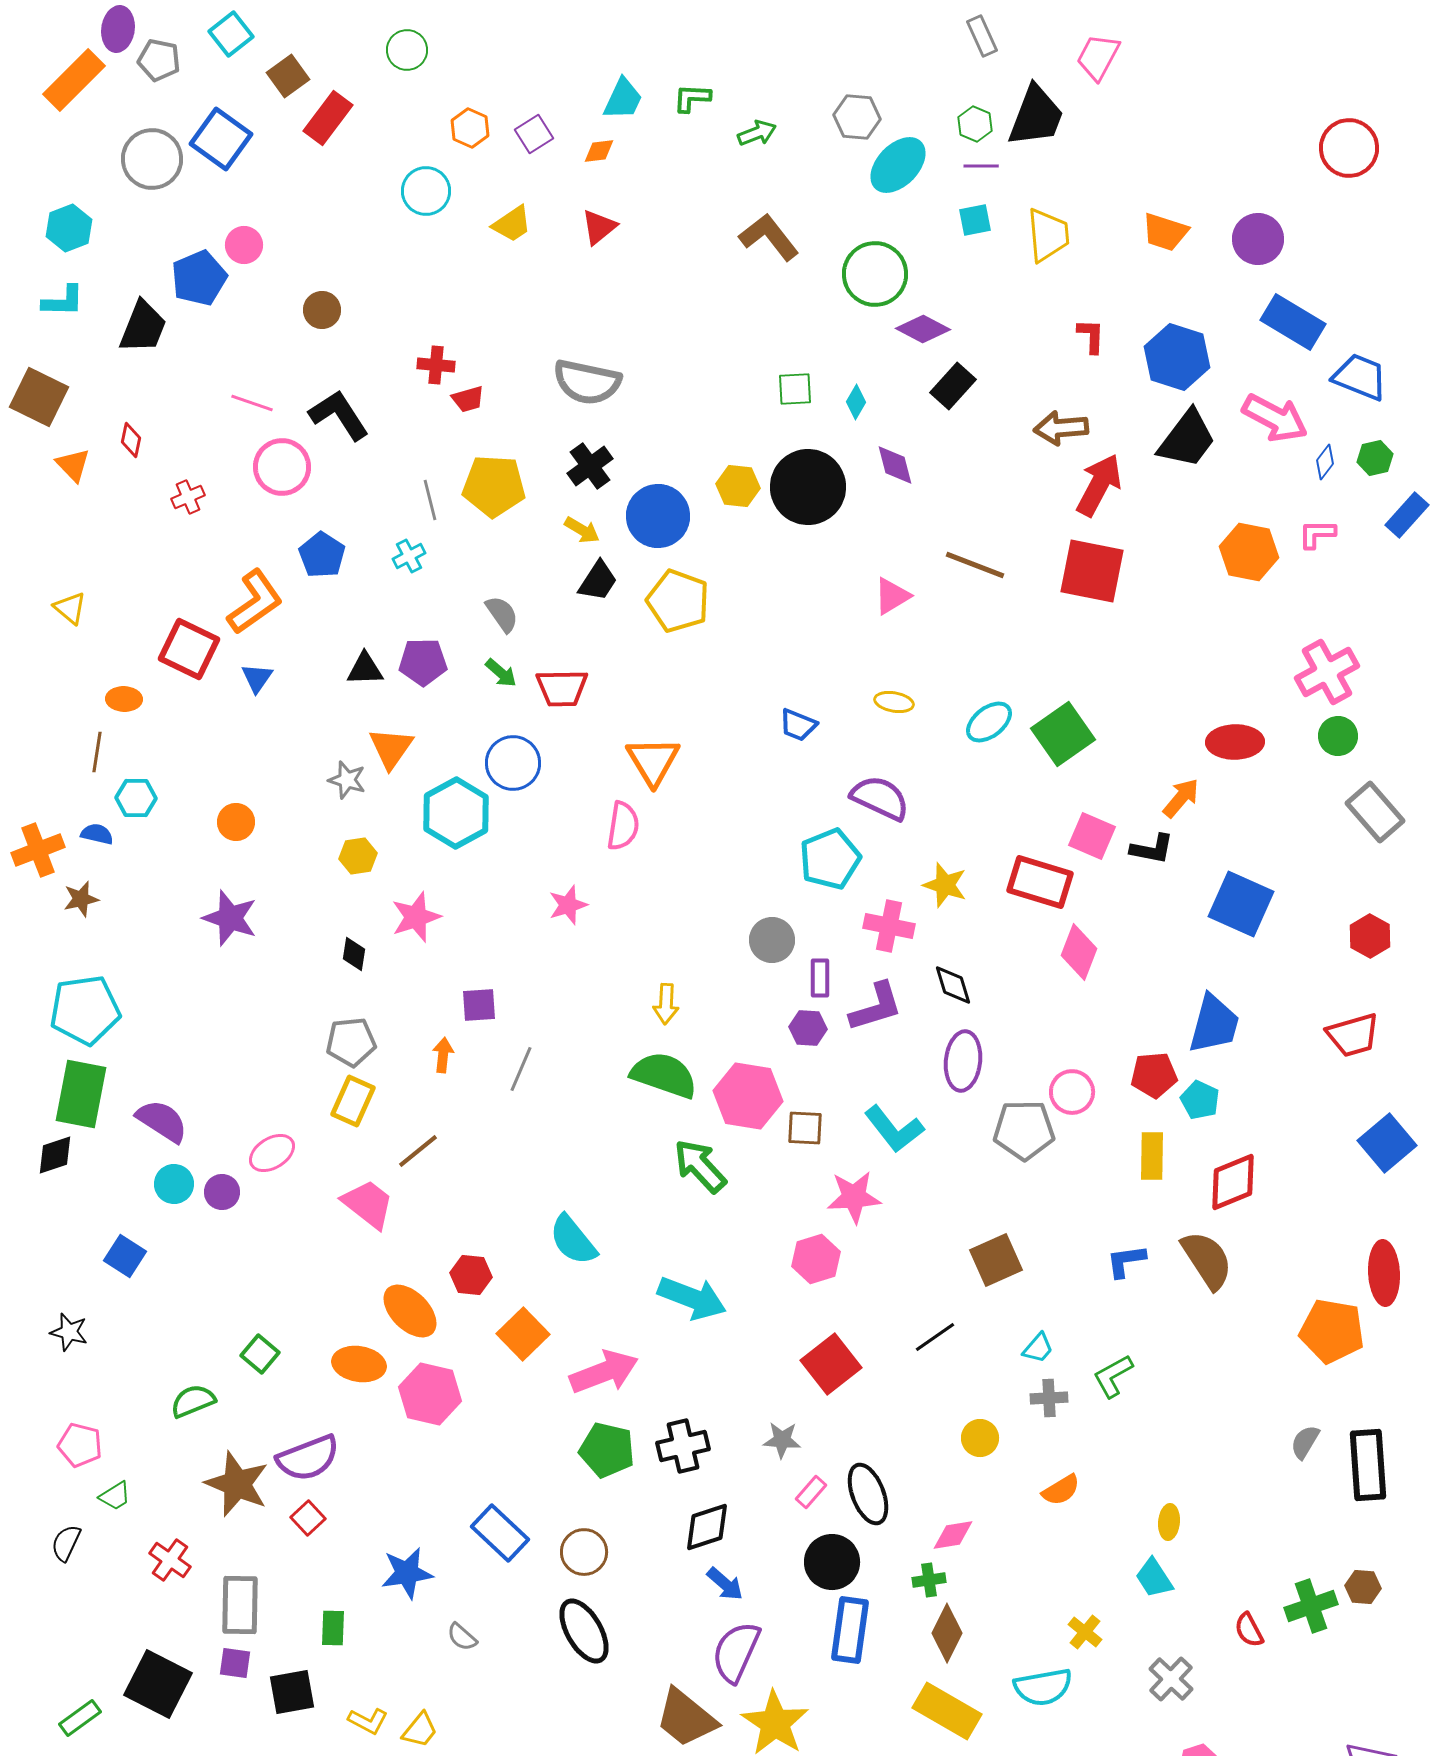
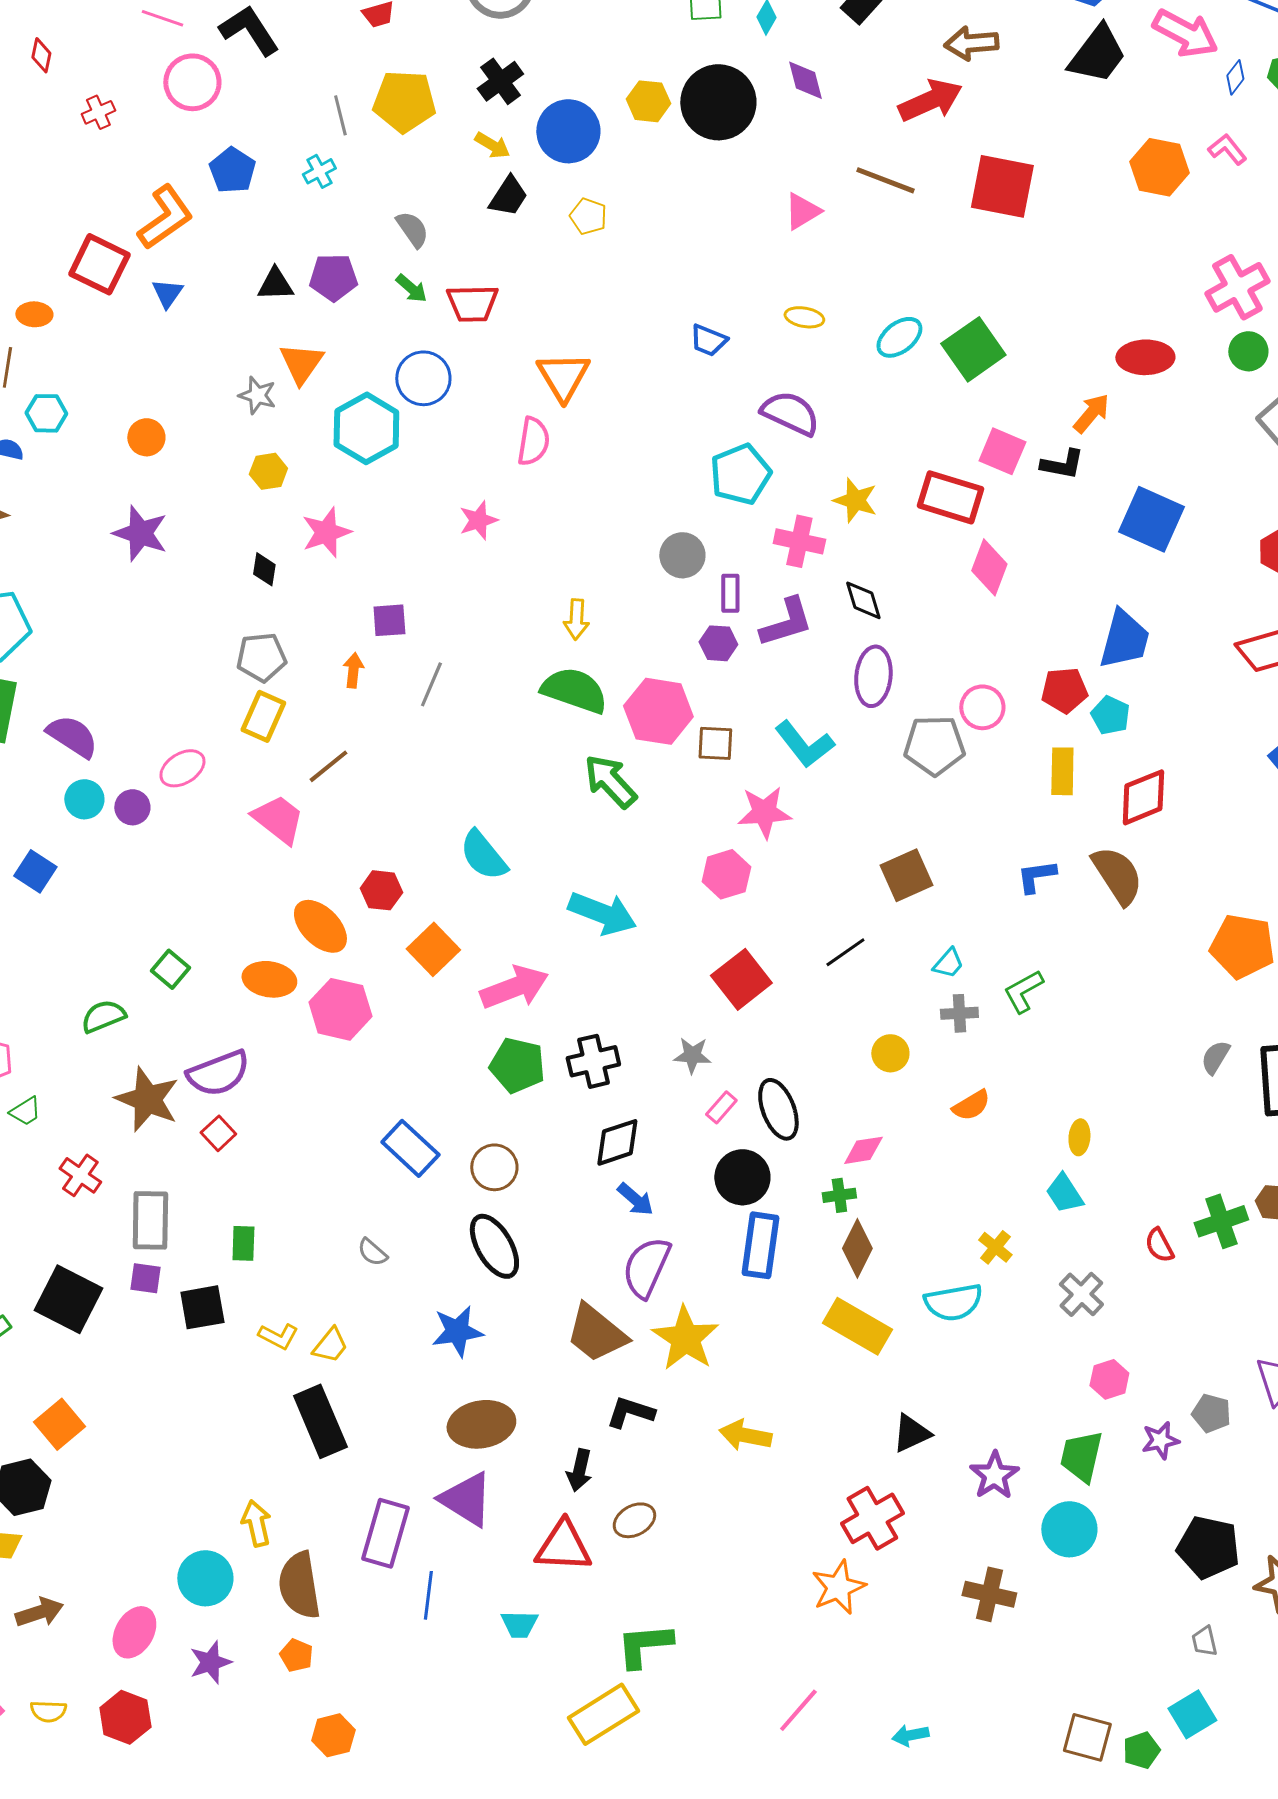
red arrow: (1099, 485) -> (930, 100), moved, turned 38
pink L-shape: (1317, 534) -> (1227, 149), turned 51
yellow pentagon: (678, 601) -> (588, 216), size x0.6
blue star: (407, 1573) -> (457, 1331), moved

